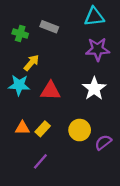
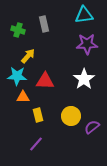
gray rectangle: (49, 27) -> (44, 24), turned 56
orange triangle: (22, 128) -> (23, 97), moved
yellow rectangle: (43, 129) -> (38, 115), turned -56

